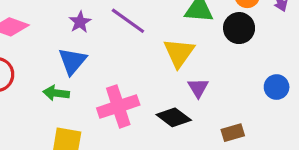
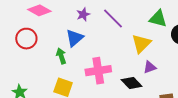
purple triangle: (198, 88) -> (150, 67), turned 32
green arrow: (56, 93) -> (61, 56), turned 56

